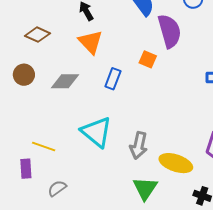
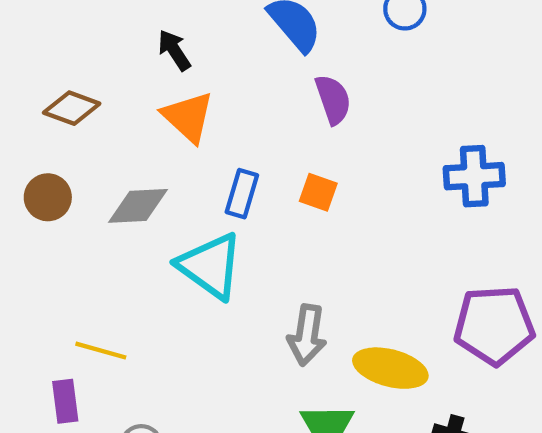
purple semicircle: (169, 31) -> (333, 99), moved, size x0.7
orange square: (148, 59) -> (318, 192), moved
cyan triangle: (97, 132) -> (210, 266), moved

